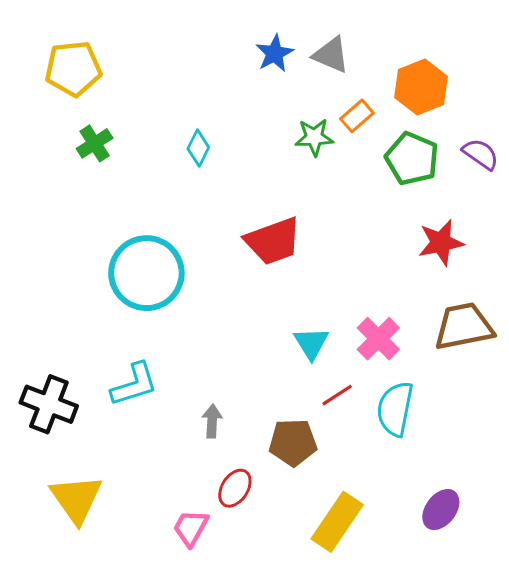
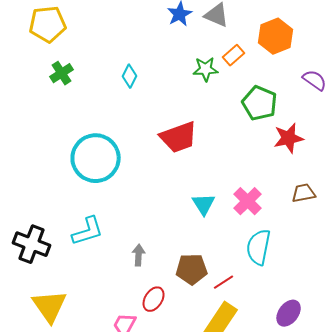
green pentagon: (412, 159) -> (260, 103), moved
brown trapezoid: (464, 326) -> (304, 193), size x0.6
red line: (337, 395) -> (224, 282), moved

